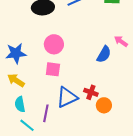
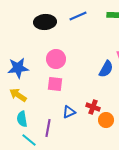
blue triangle: (67, 97) -> (69, 112), size x0.6

